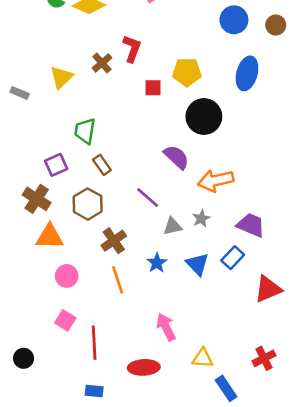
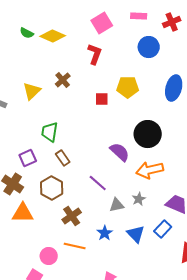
blue circle: (234, 20) -> (149, 47), moved
red L-shape: (132, 49) -> (95, 54), moved
black circle: (204, 117) -> (148, 134), moved
pink circle: (67, 276) -> (49, 256), moved
orange line: (118, 280) -> (75, 246), turned -60

